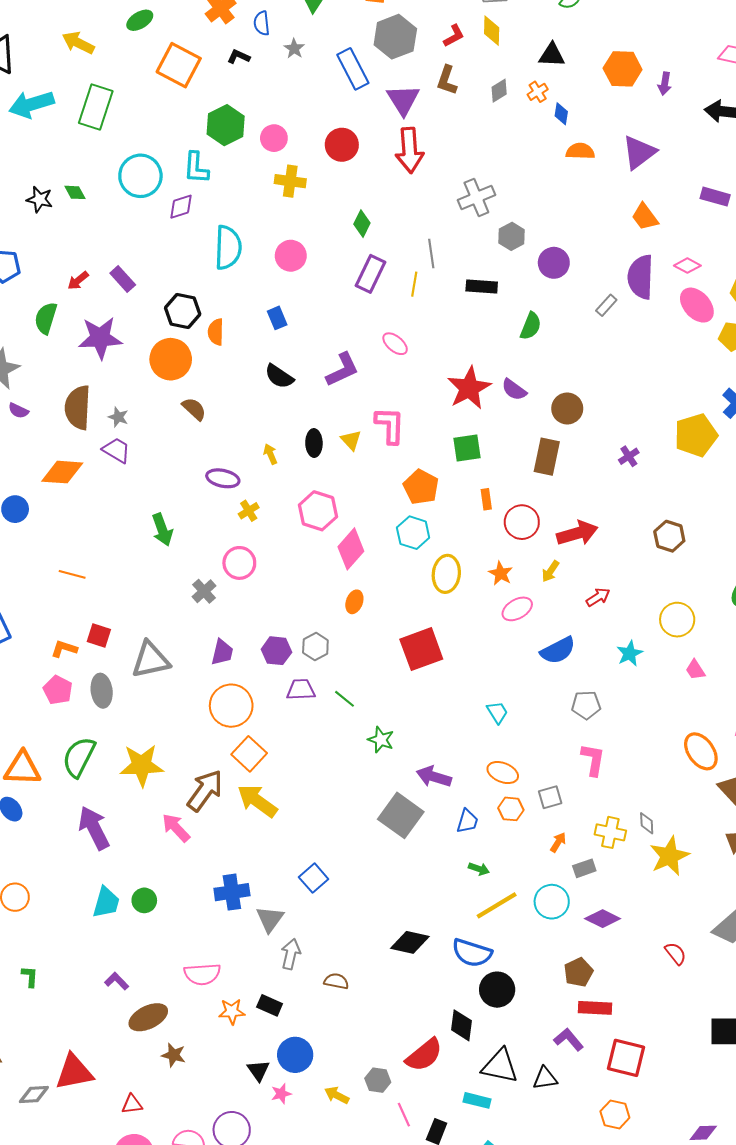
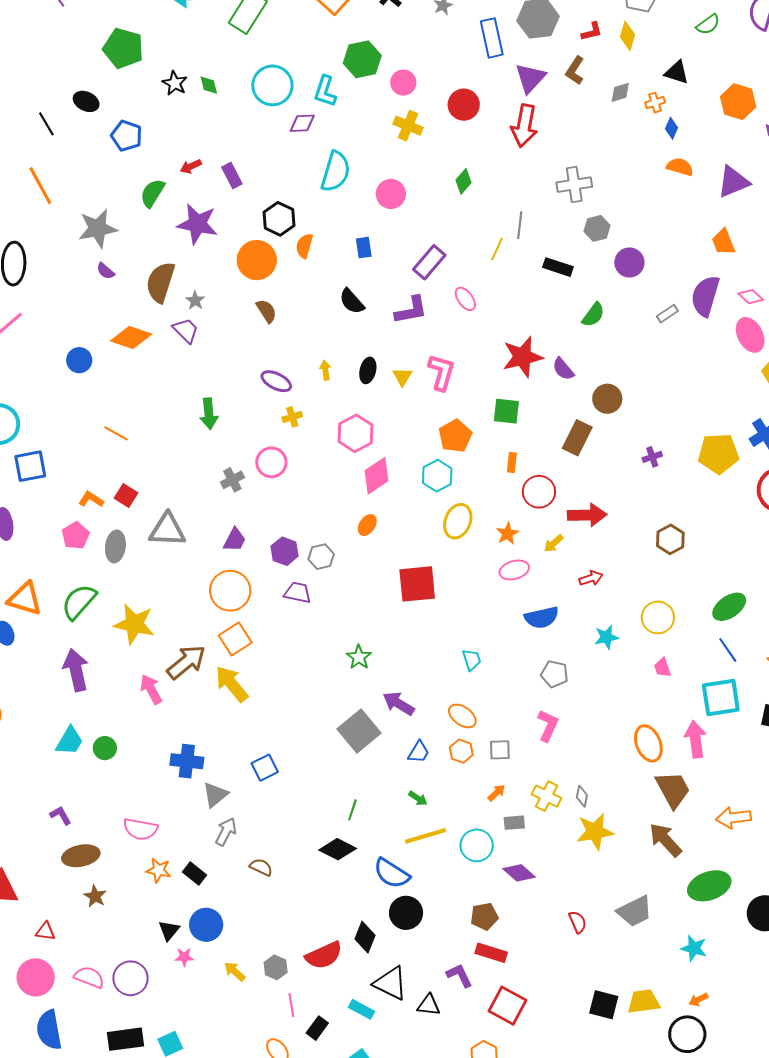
purple rectangle: (371, 274) -> (429, 262), moved
green line: (345, 699) -> (352, 810), moved, turned 55

